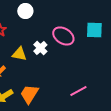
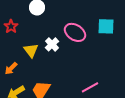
yellow triangle: (19, 54) -> (31, 50), turned 42

